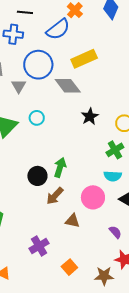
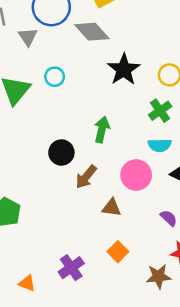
black star: (90, 116) -> (124, 70), size x1.4
green arrow: (60, 167) -> (102, 130), moved
purple cross: (39, 246) -> (71, 268), moved
orange square: (69, 267) -> (118, 252), moved

